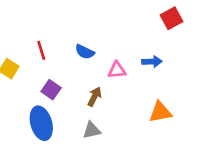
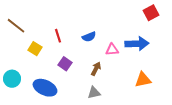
blue semicircle: (85, 52) -> (89, 37), turned -48
blue arrow: (152, 62) -> (137, 44), size x1.6
blue ellipse: (41, 123) -> (45, 88), moved, turned -50

